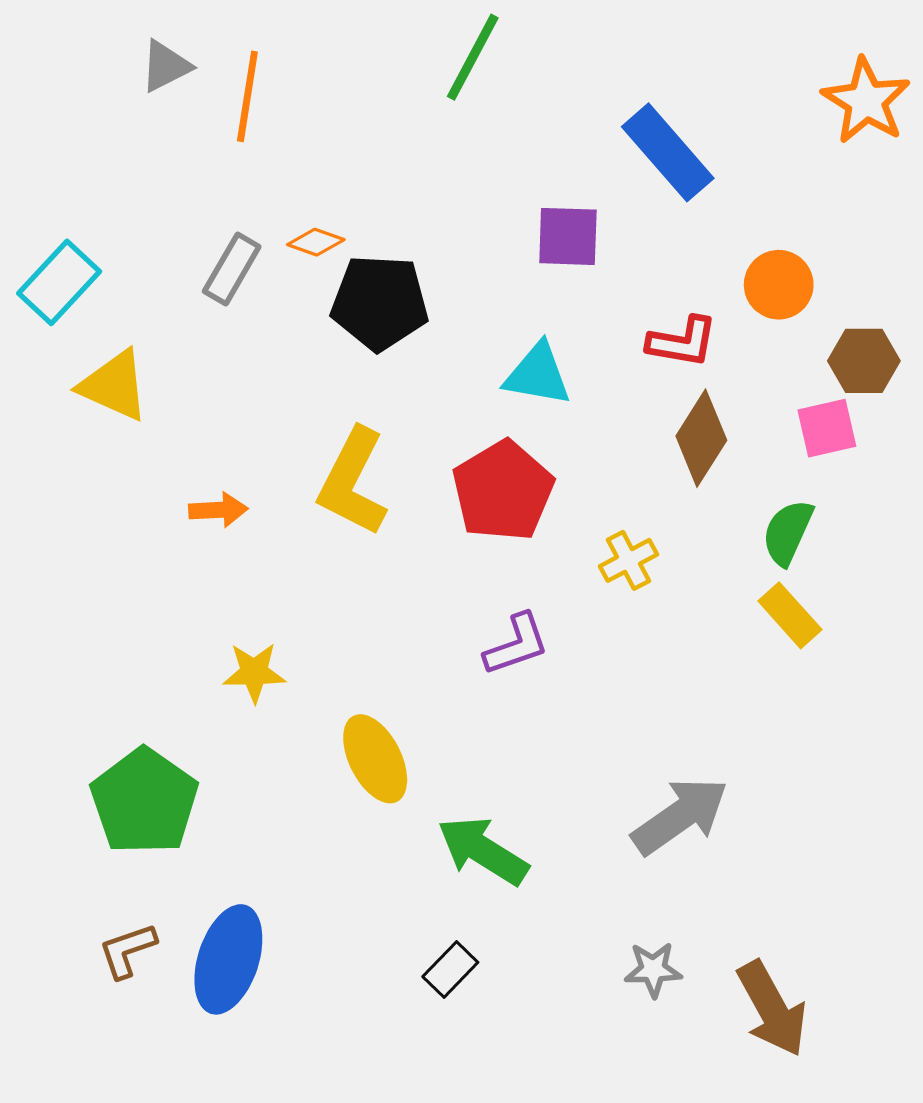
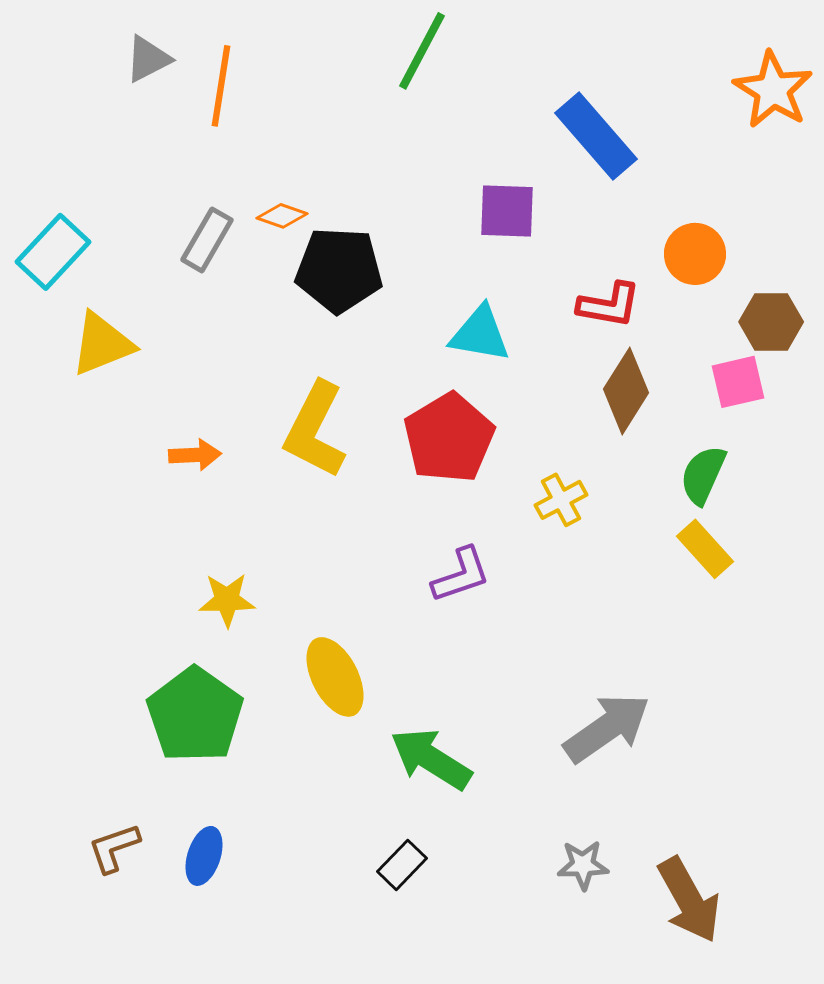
yellow triangle: (114, 386) -> (102, 344), turned -46
green pentagon: (144, 801) -> (195, 715), moved
blue ellipse: (228, 959) -> (204, 856), size x0.6

